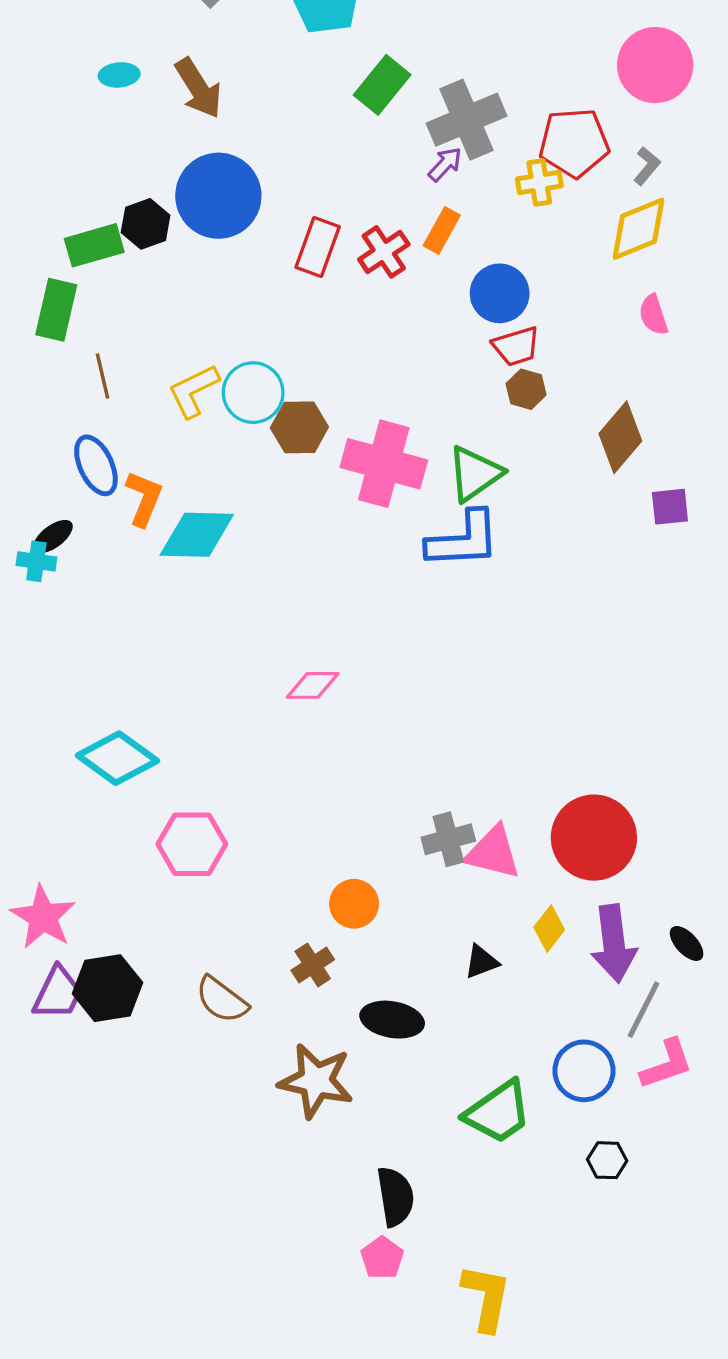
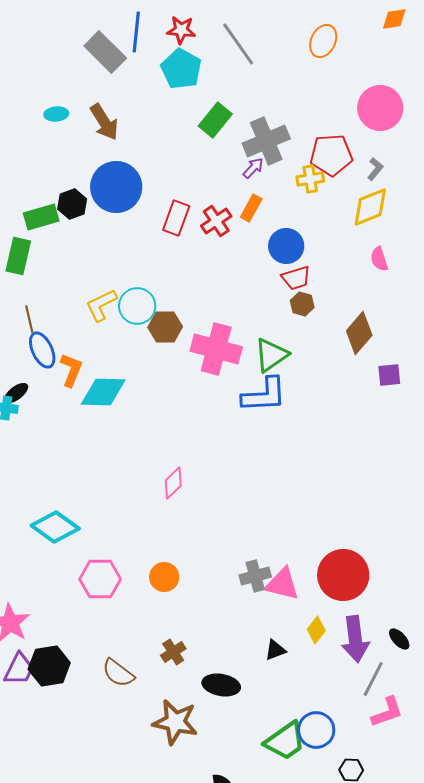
brown line: (103, 376) -> (29, 319), moved
pink diamond: (313, 685) -> (173, 483), turned -44
orange circle: (354, 904) -> (164, 577), moved
blue circle: (584, 1071) -> (316, 730), moved

